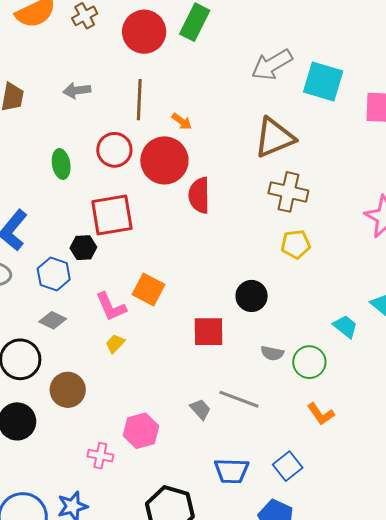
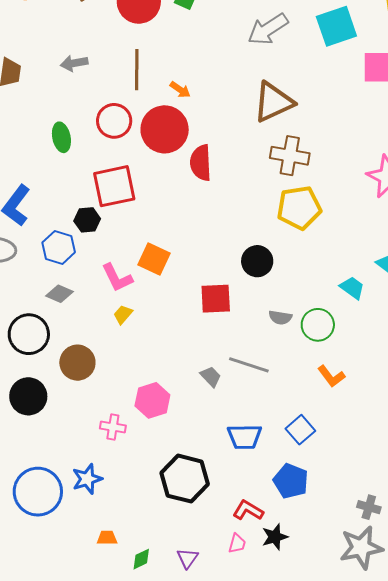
cyan square: (323, 81) -> (336, 26), moved, turned -33
yellow pentagon: (296, 244) -> (299, 208), size x1.5

